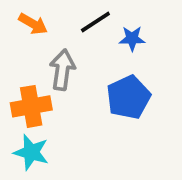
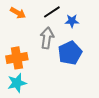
gray arrow: (62, 70) -> (47, 38), moved
cyan star: (31, 152) -> (17, 83), turned -30

